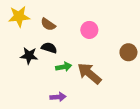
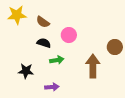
pink circle: (89, 30) -> (69, 35), moved
black star: (29, 56) -> (26, 71), moved
brown arrow: (89, 73) -> (93, 66), moved, turned 50

